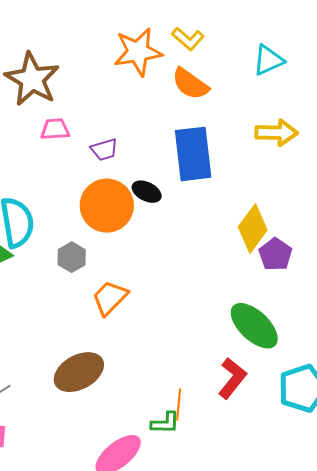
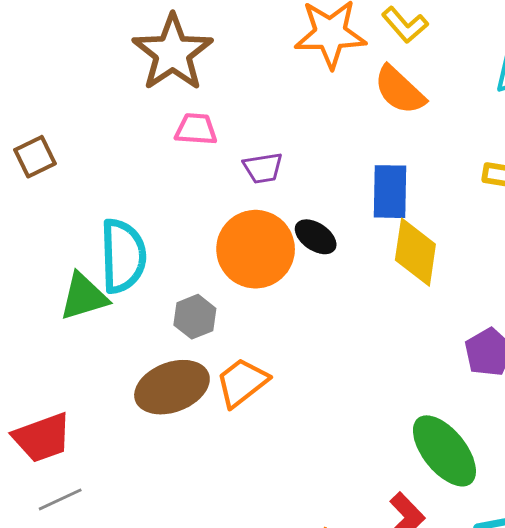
blue rectangle: (193, 154) -> (390, 192), size x0.7
yellow diamond: (253, 228) -> (415, 252), moved, turned -36
brown ellipse: (79, 372) -> (172, 387), moved

